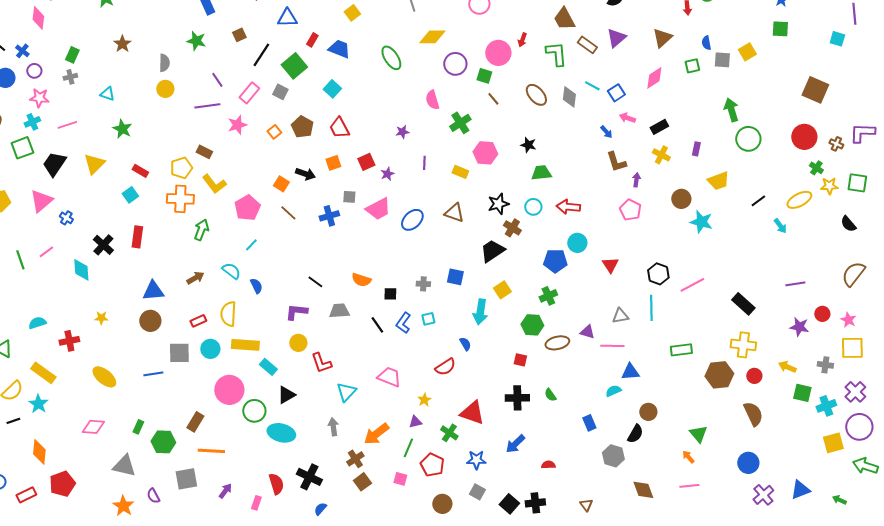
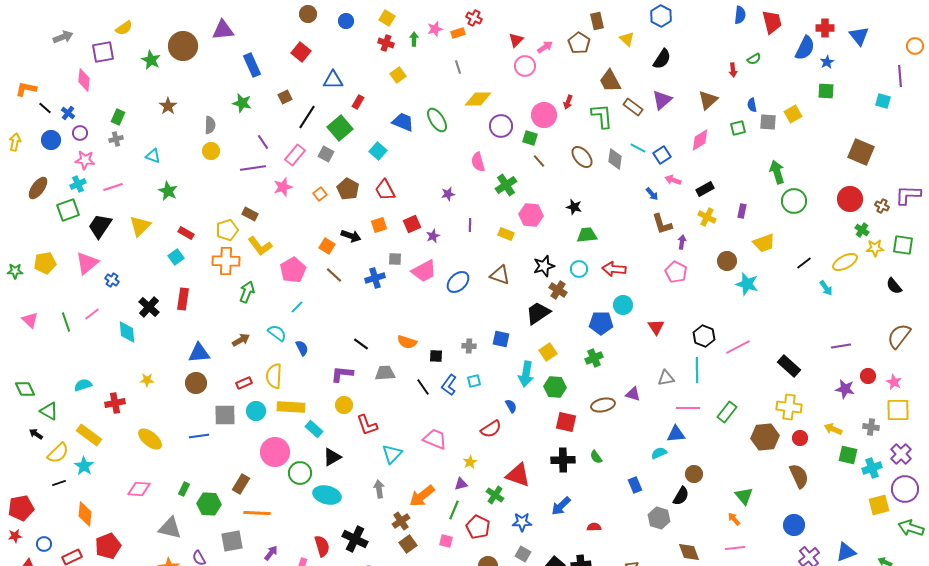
blue trapezoid: (339, 49) -> (403, 122), moved
green hexagon: (532, 325) -> (555, 387), moved
pink line: (612, 346) -> (688, 408), moved
green rectangle: (681, 350) -> (727, 412), turned -45
red square: (520, 360) -> (566, 422), size x1.5

